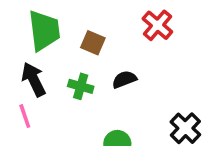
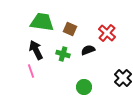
red cross: (157, 25) -> (107, 33), moved
green trapezoid: (44, 31) -> (42, 22), turned -75

